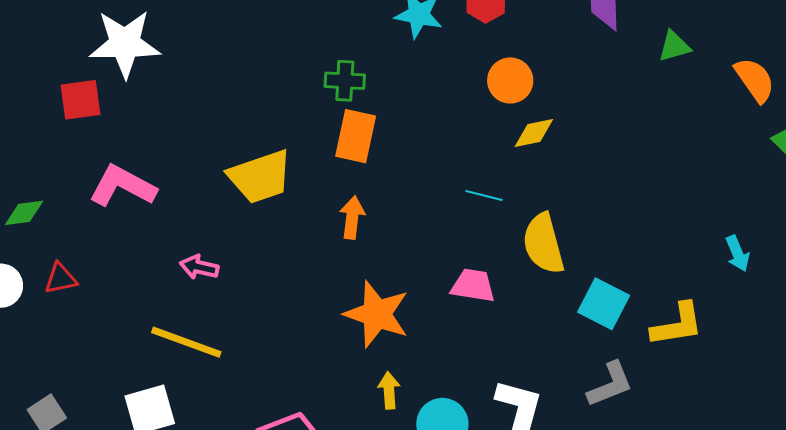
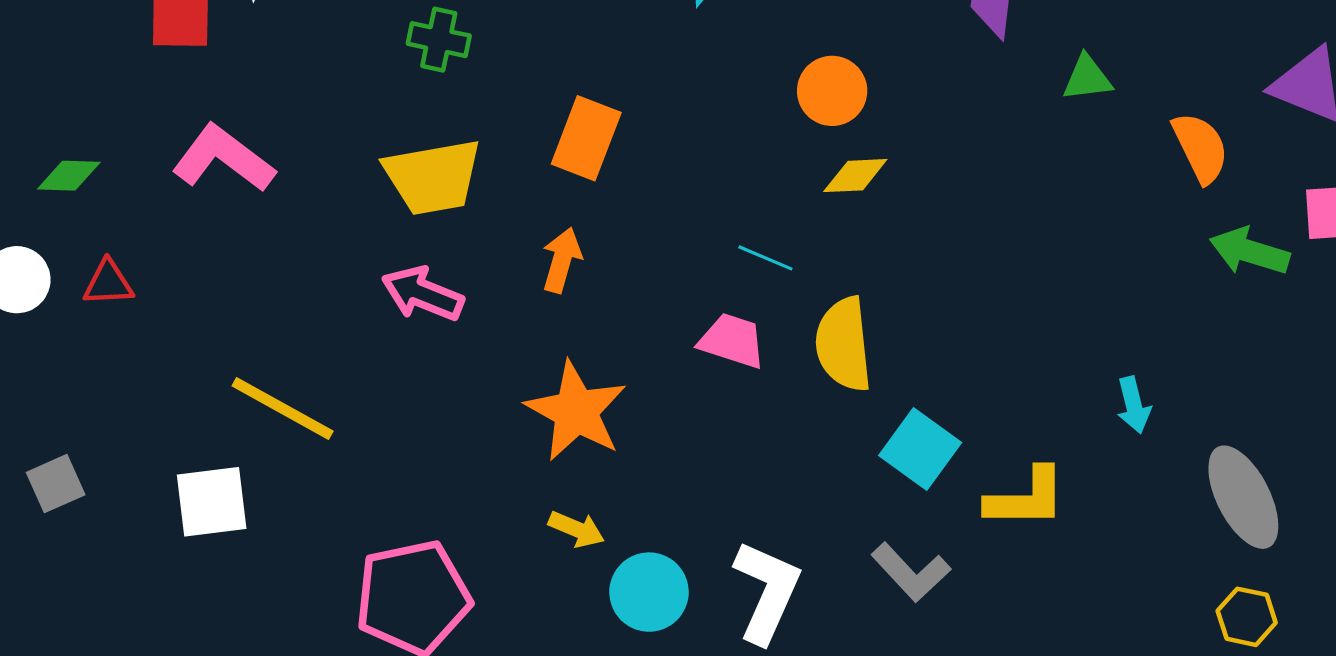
green cross: (345, 81) -> (439, 40), moved
pink arrow: (199, 267) -> (423, 294), moved, size x1.4
pink trapezoid: (473, 285) -> (732, 341), moved
gray L-shape: (610, 384) -> (911, 572), turned 60
yellow arrow: (389, 390) -> (576, 529), turned 108

